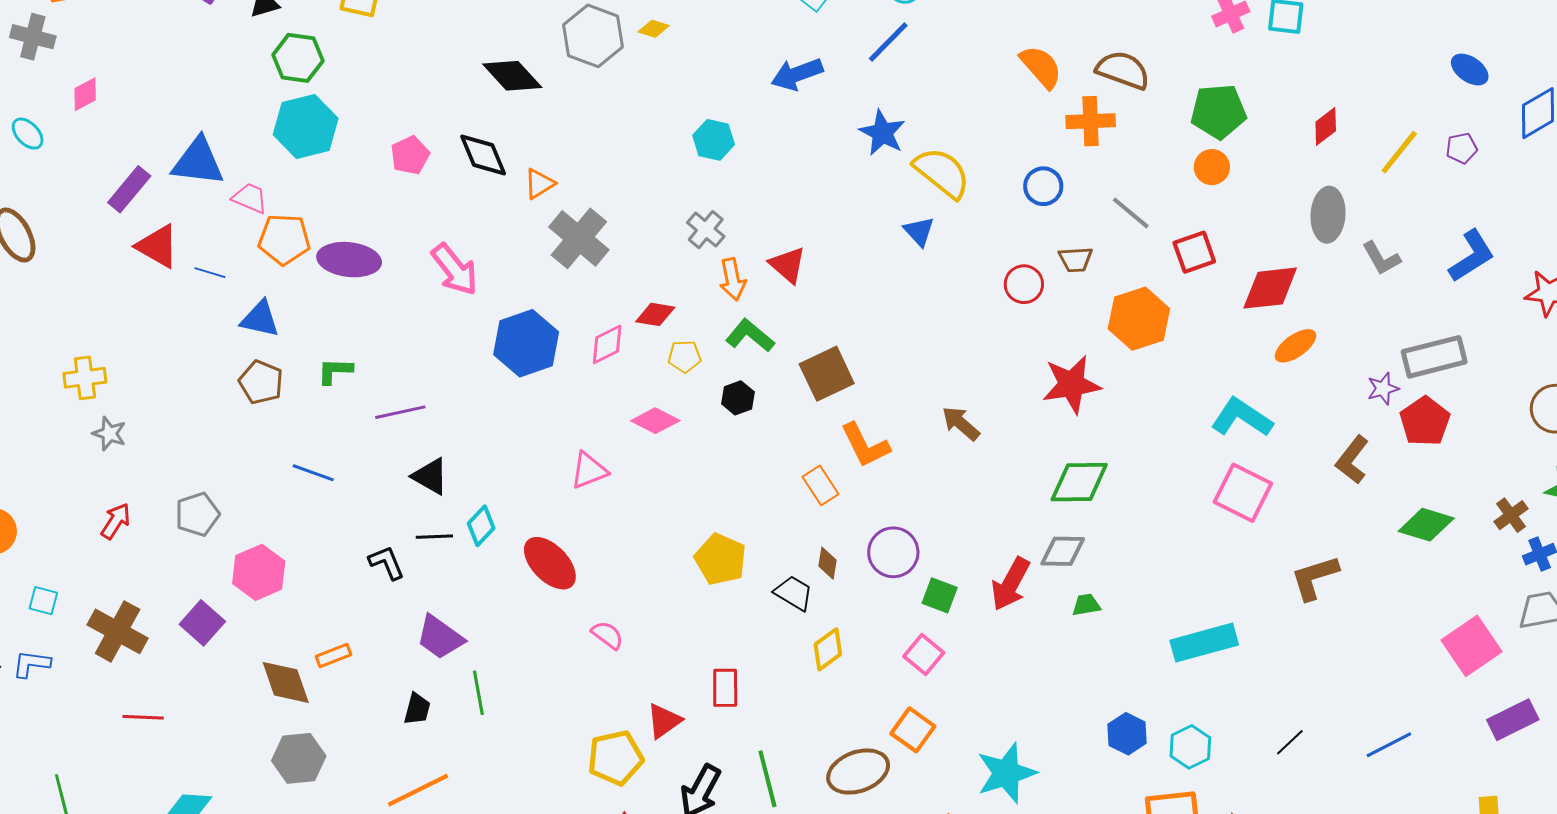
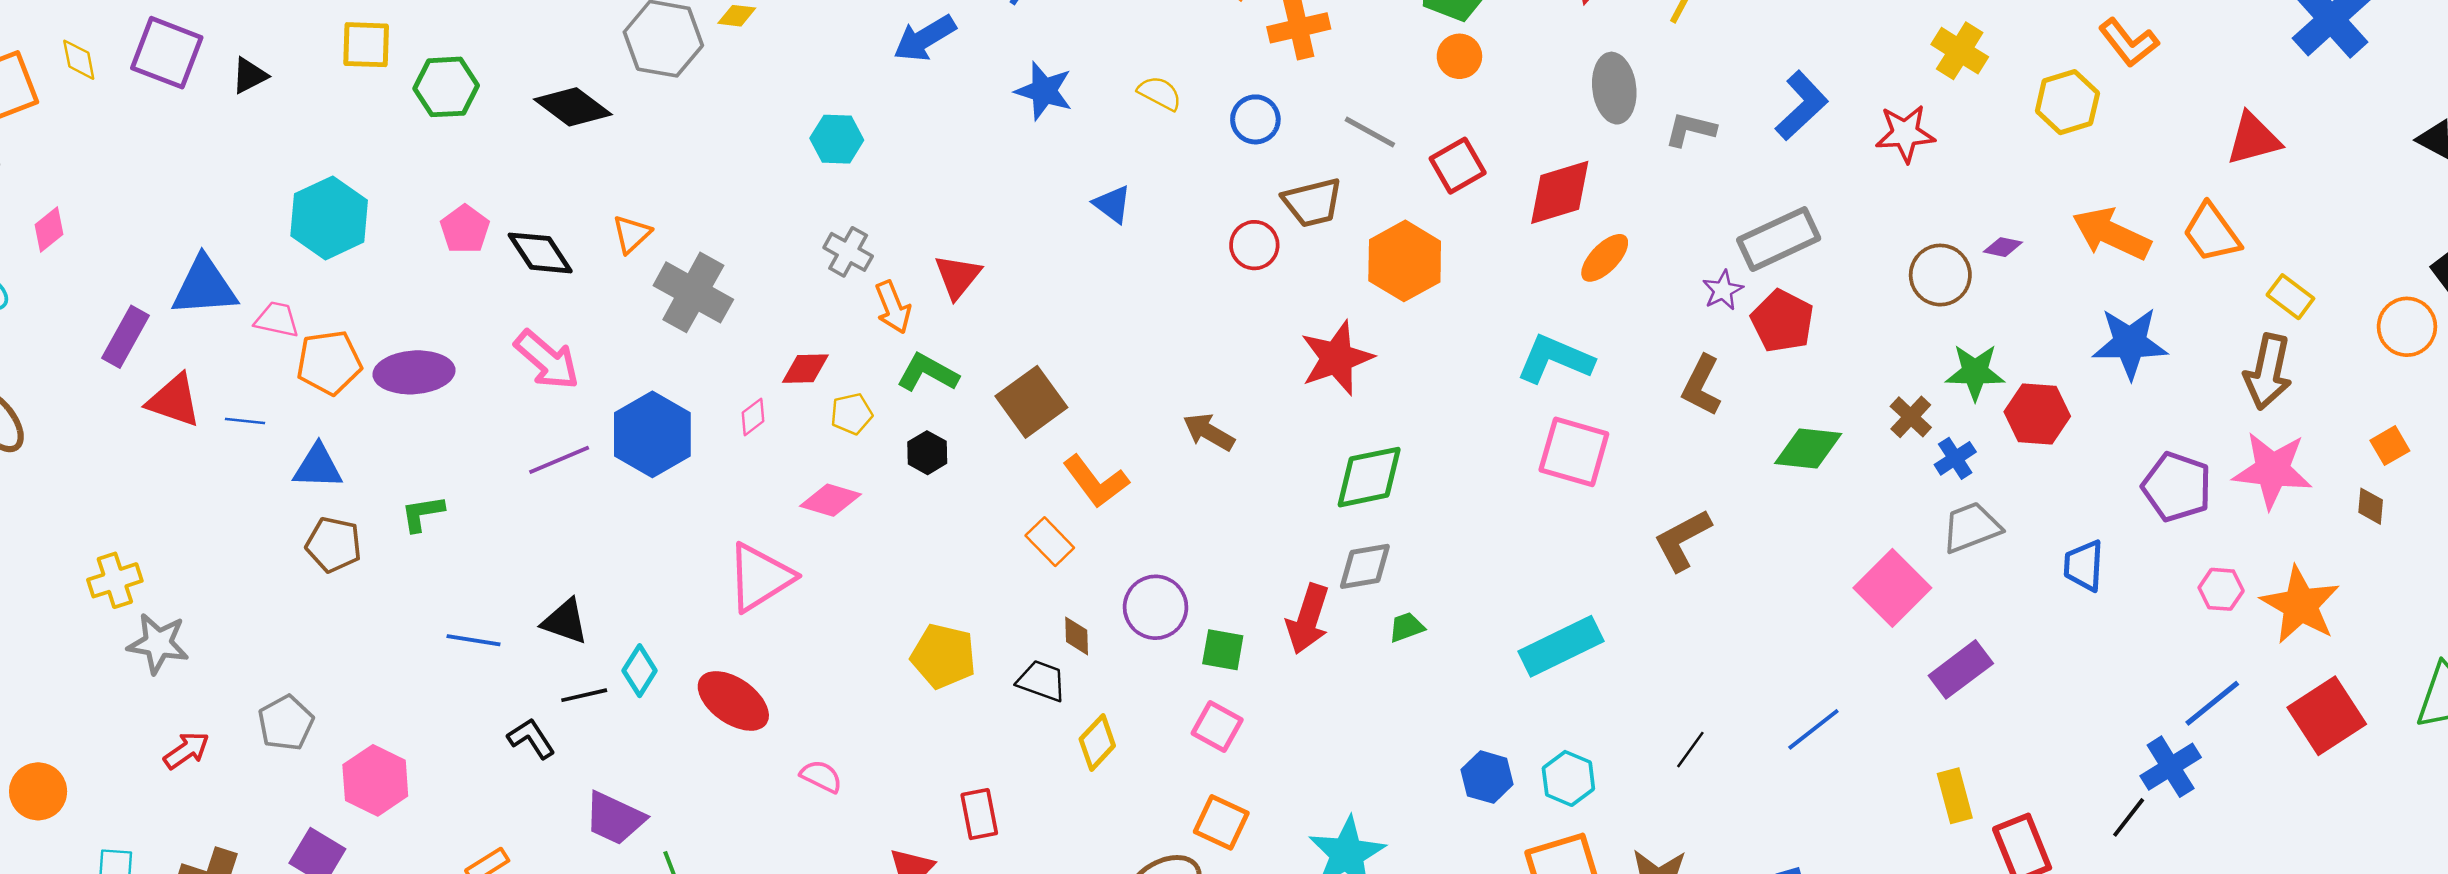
green hexagon: (298, 58) -> (446, 87), moved
black diamond: (483, 155) -> (540, 253), moved
yellow semicircle: (942, 173) -> (1160, 93), moved, size x0.6
gray L-shape: (1381, 258) -> (1690, 129), turned 144
brown trapezoid: (1076, 259) -> (1313, 202), size x1.4
red triangle: (788, 265) -> (958, 276), turned 39
pink diamond: (607, 344) -> (753, 417), size x0.7
purple line: (400, 412) -> (559, 460), moved
gray star: (109, 433) -> (158, 643), size x1.4
pink triangle: (589, 471) -> (760, 577), size x1.5
blue line: (313, 473) -> (473, 640), moved
red arrow: (116, 521) -> (186, 750), turned 33

